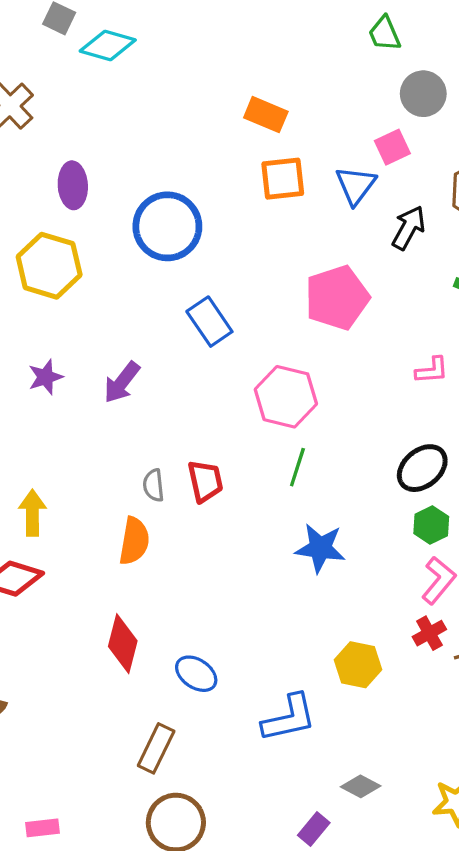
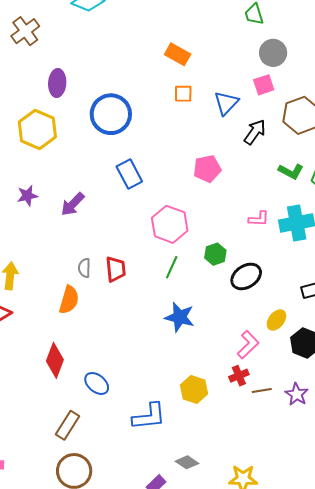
pink square: (392, 147) -> (264, 85), moved
orange square: (283, 179) -> (183, 94), size x0.7
pink pentagon: (337, 298) -> (207, 169), size x0.7
green hexagon: (431, 525) -> (215, 254), moved

